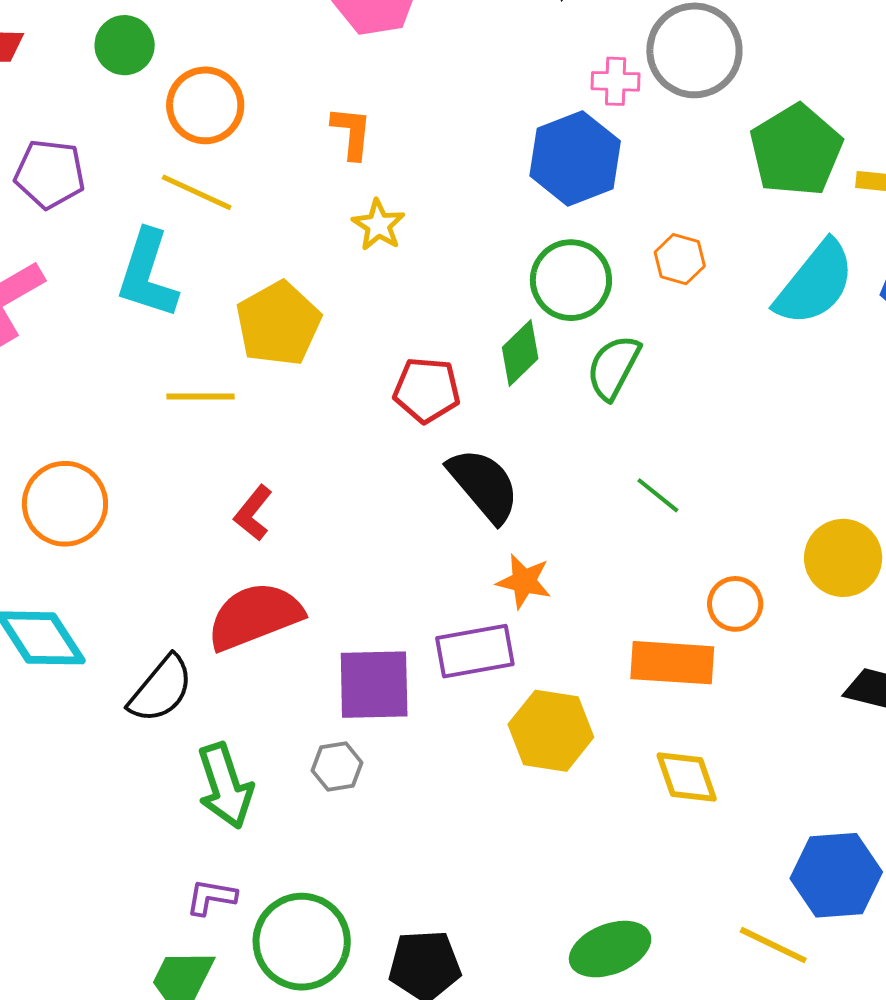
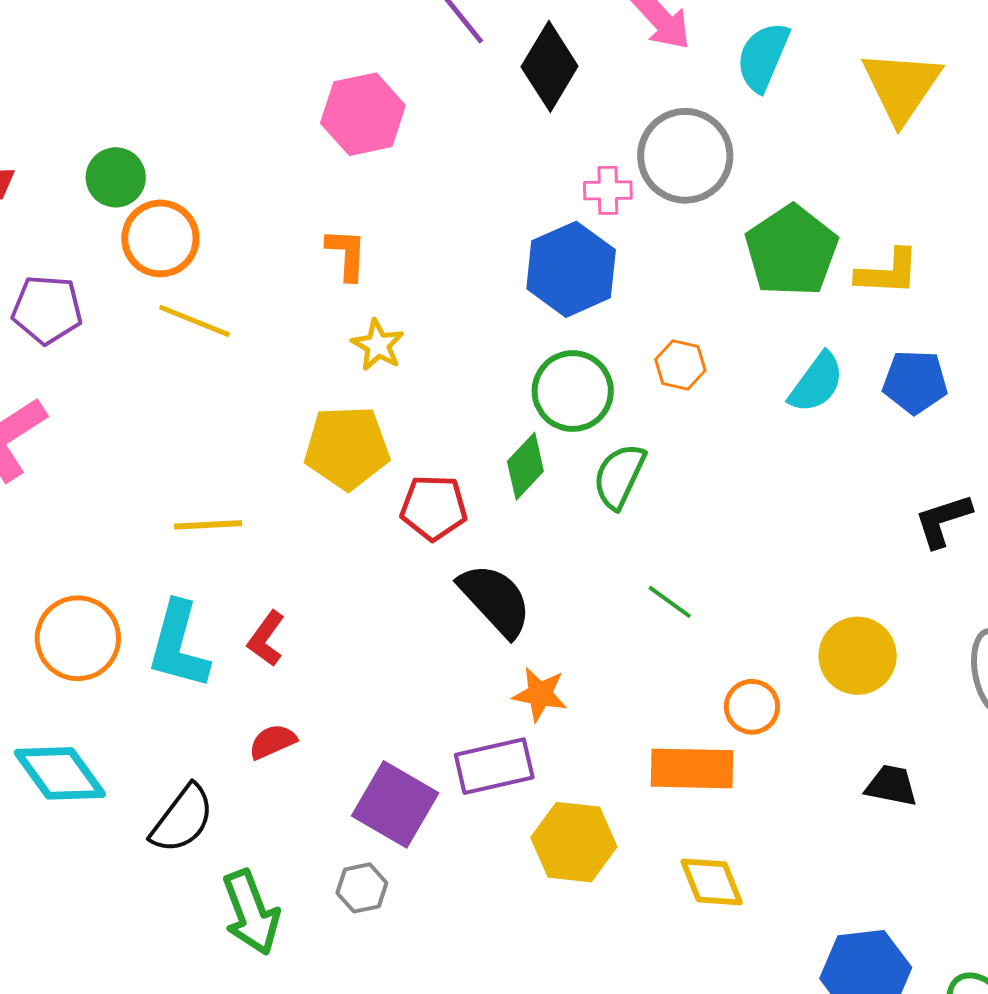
orange circle: (205, 105) -> (160, 238), moved
cyan L-shape: (147, 274) -> (178, 645), moved
cyan semicircle: (815, 283) -> (816, 383), size x0.7
yellow pentagon: (278, 324) -> (347, 448), moved, turned 30
red semicircle: (255, 616) -> (273, 742), size x0.5
purple square: (374, 685) -> (395, 804), turned 34

